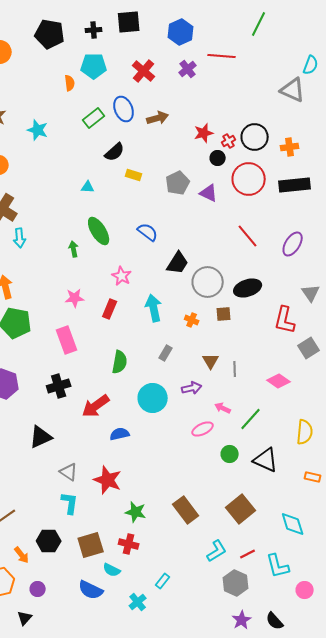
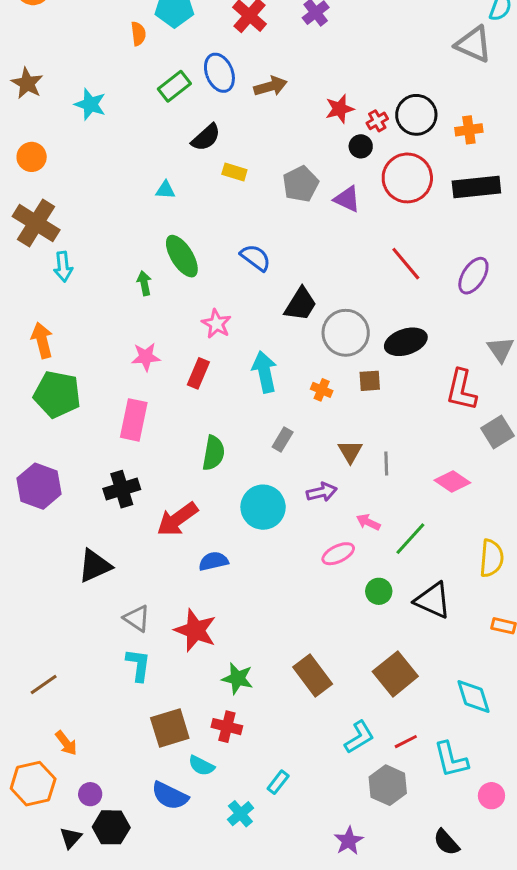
pink rectangle: (67, 340) -> (134, 420), turned 32
black hexagon: (49, 541) -> (111, 827), moved
purple star: (242, 620) -> (349, 841), moved

